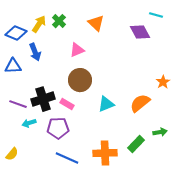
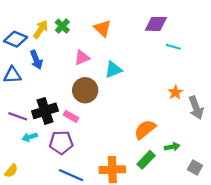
cyan line: (156, 15) -> (173, 47), moved
purple diamond: (140, 32) -> (156, 24), moved, turned -60
orange semicircle: (140, 103) -> (145, 129), moved
cyan triangle: (106, 104) -> (113, 70), moved

